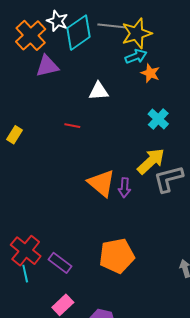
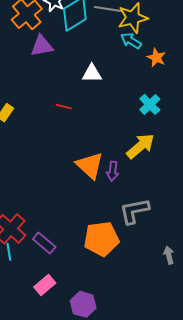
cyan arrow: (136, 56) -> (131, 41), turned -130
orange star: (150, 73) -> (156, 58), moved
gray L-shape: (168, 179) -> (134, 211), moved

